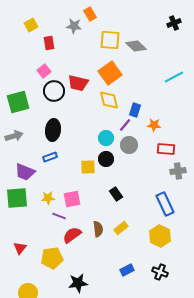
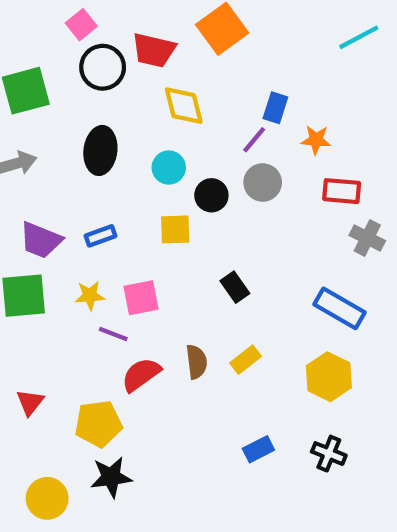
yellow diamond: (109, 100) -> (184, 106), moved
cyan circle: (106, 138) -> (169, 168), moved
blue rectangle: (50, 157) -> (100, 236), moved
black circle: (106, 159) -> (211, 195), moved
gray cross: (178, 171) -> (367, 238), turned 35
blue rectangle: (165, 204) -> (339, 308), turned -35
black star: (78, 283) -> (111, 477), moved

